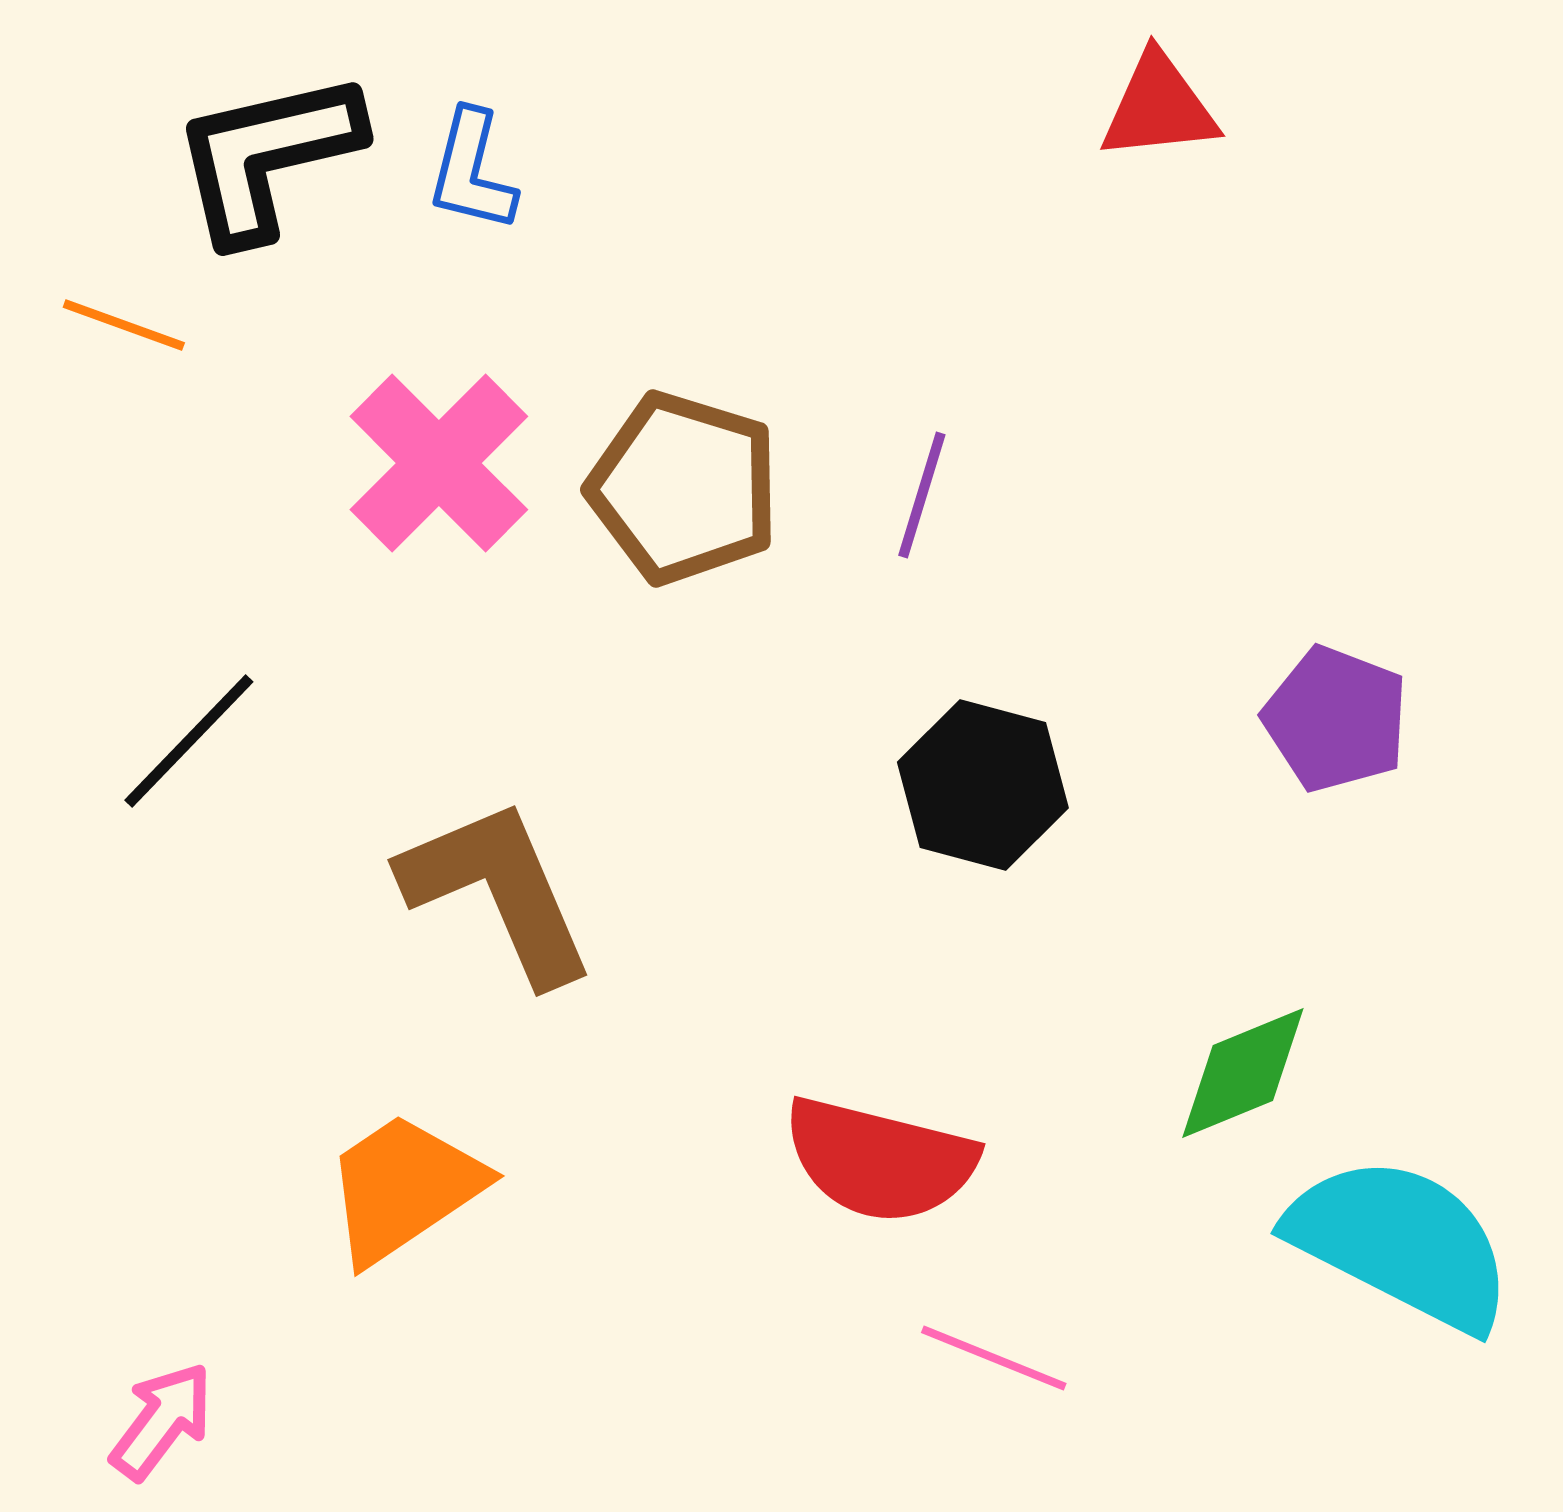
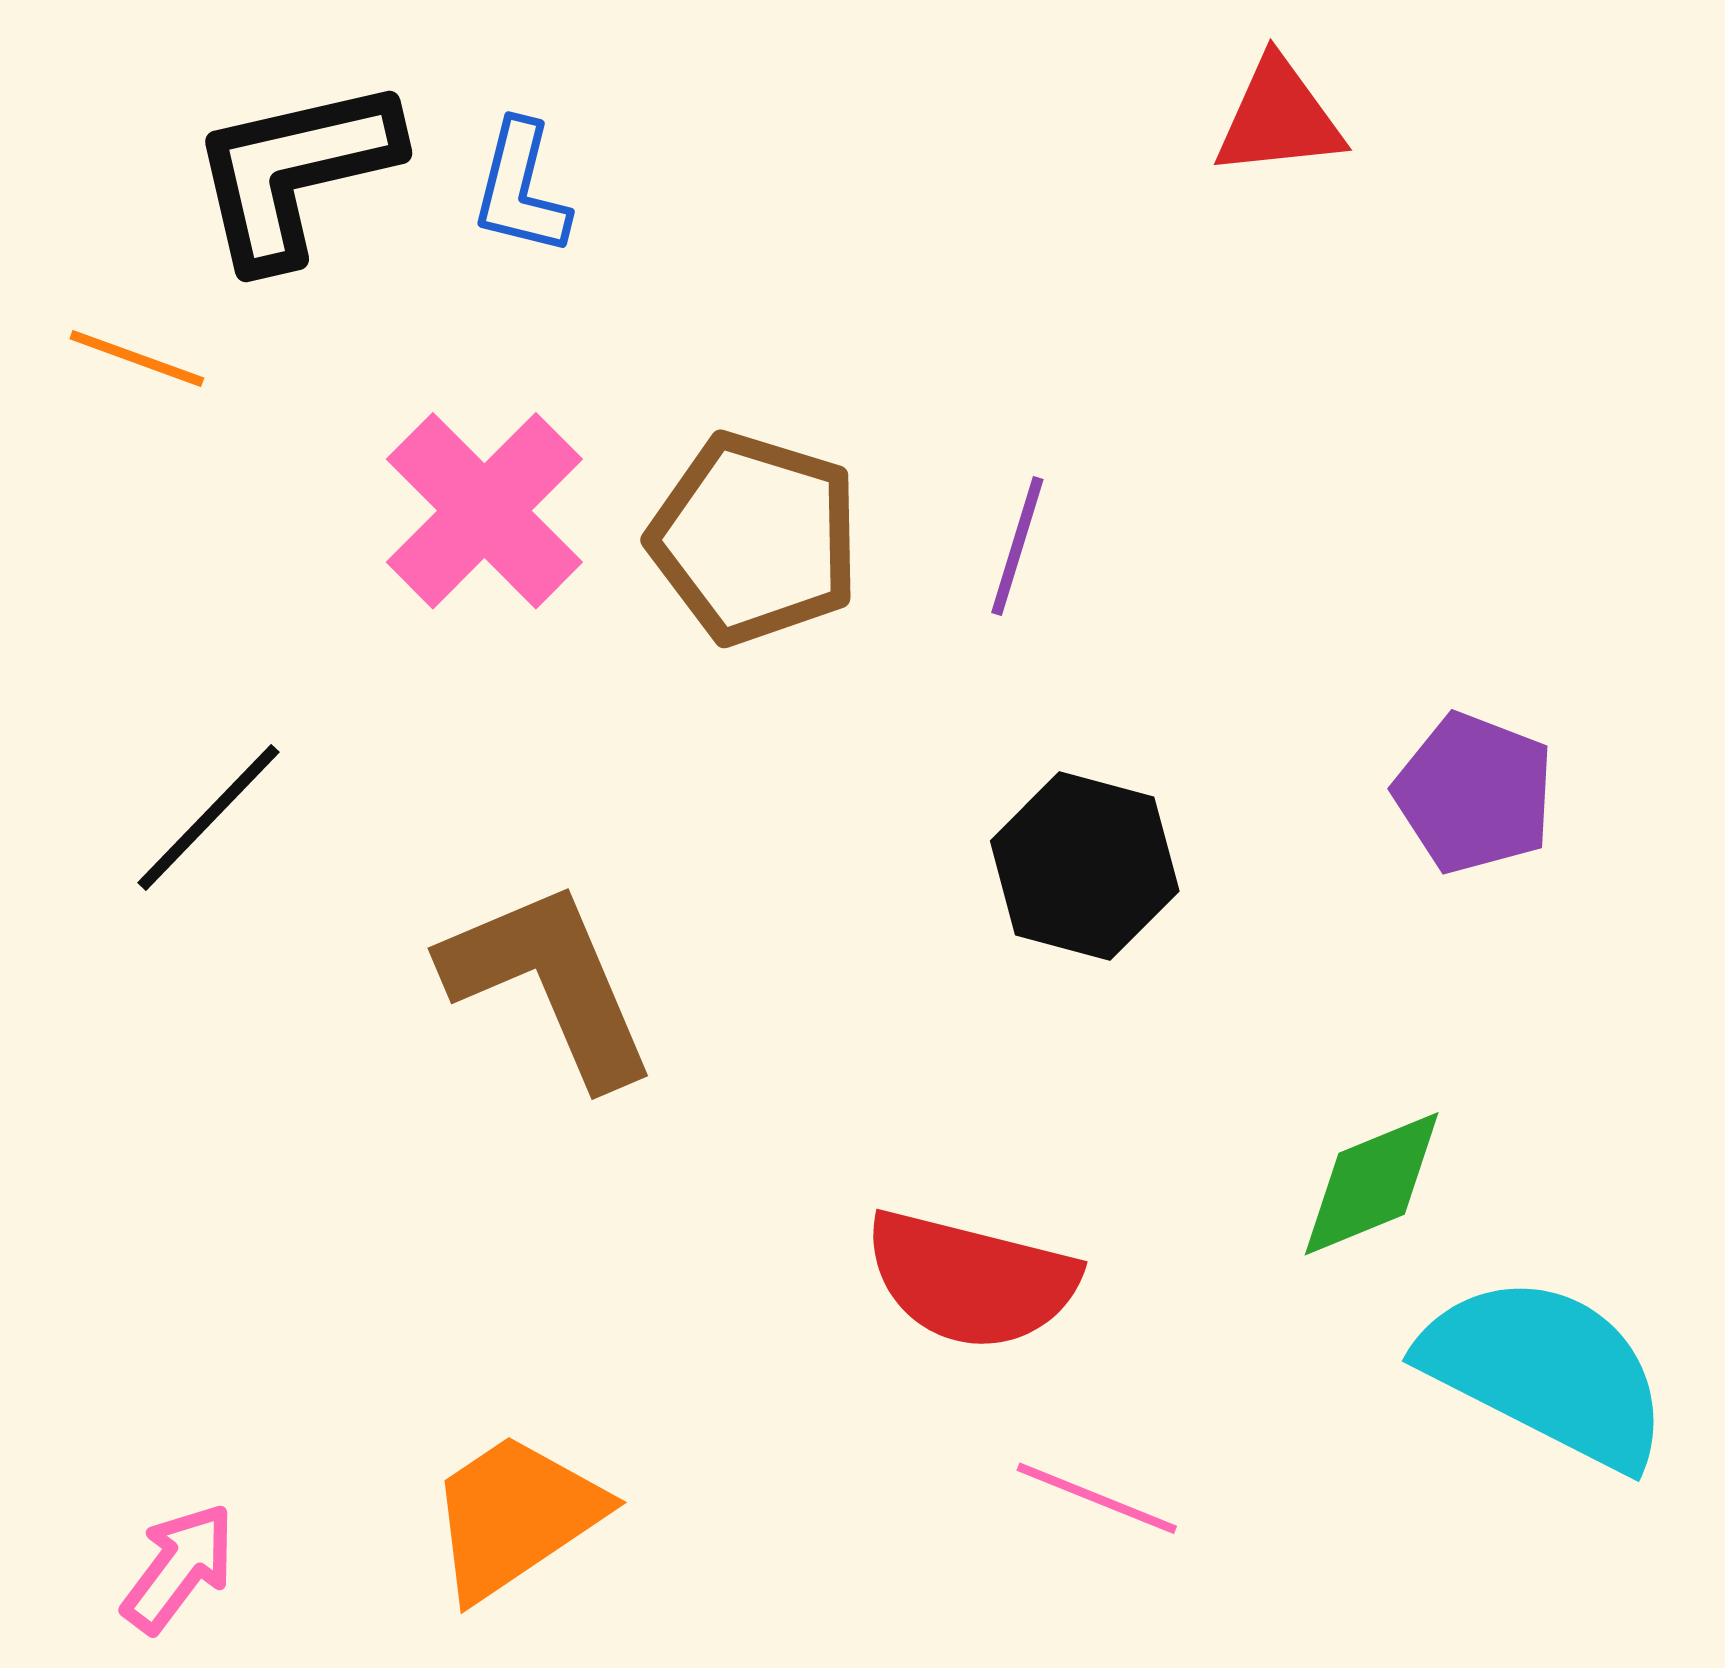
orange trapezoid: (404, 1188) -> (515, 1516), moved

